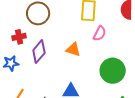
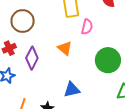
orange triangle: (73, 49) -> (65, 48), turned 35

